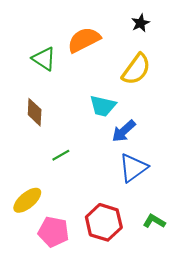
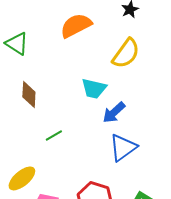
green triangle: (44, 59) -> (17, 43), moved

